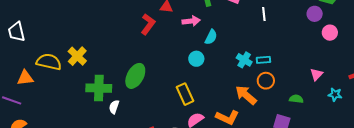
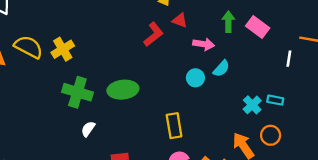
cyan circle: (196, 59) -> (195, 78), moved
cyan rectangle: (263, 60) -> (275, 100), moved
green ellipse: (135, 76) -> (123, 90), turned 40
white semicircle: (114, 107) -> (88, 129), moved

